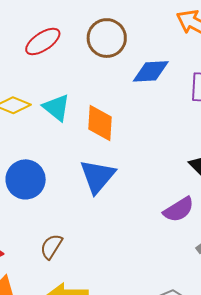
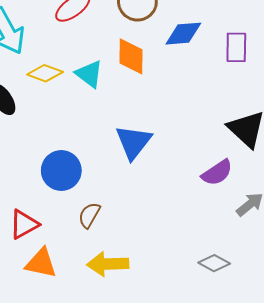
orange diamond: (100, 123) -> (131, 56), moved
blue circle: (26, 179) -> (61, 171), moved

